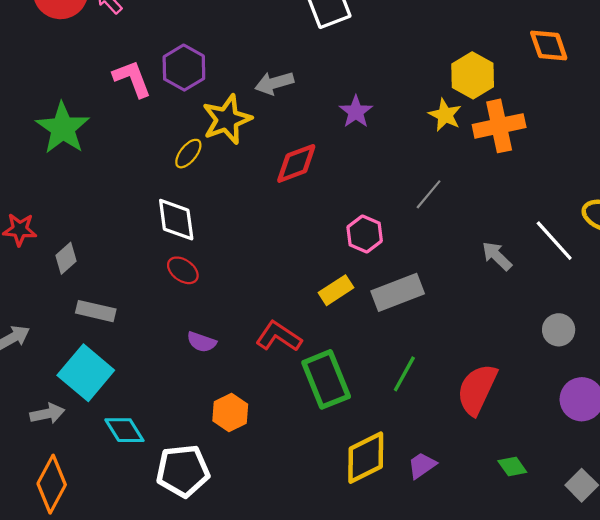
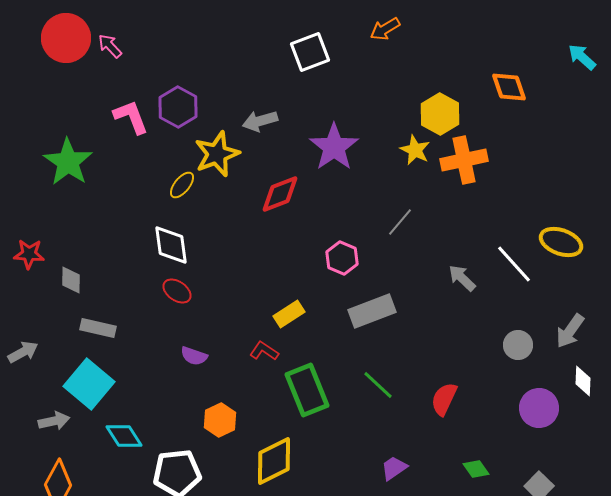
purple star: (356, 112) -> (334, 147), size x1.6
gray diamond: (66, 258) -> (71, 280), turned -48
yellow rectangle: (336, 290) -> (289, 314), moved
red L-shape: (279, 336) -> (264, 351), size x0.7
green line: (404, 374) -> (378, 385), turned -76
red semicircle: (477, 389) -> (444, 399), size x0.7
yellow diamond: (366, 458) -> (274, 461), moved

